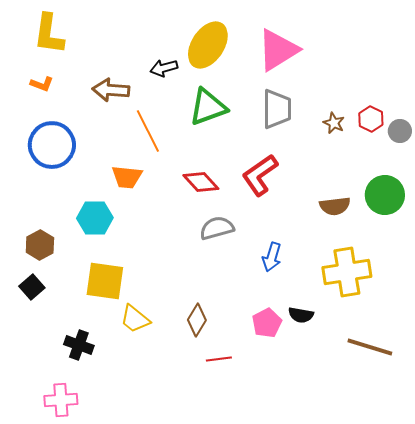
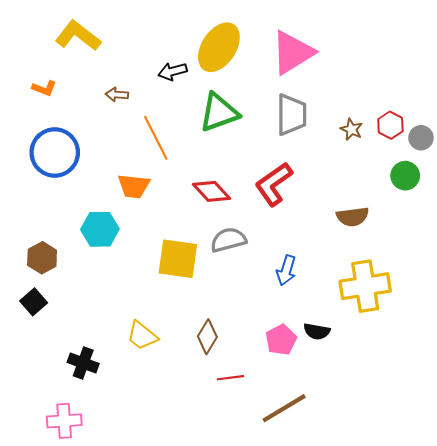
yellow L-shape: (49, 34) -> (78, 36), moved, turned 120
brown arrow: (111, 90) -> (117, 95), size x0.6
green circle: (385, 195) -> (405, 176), moved, size x0.7
yellow square: (105, 281) -> (178, 259), moved
brown line: (370, 347) -> (284, 408), moved, turned -48

